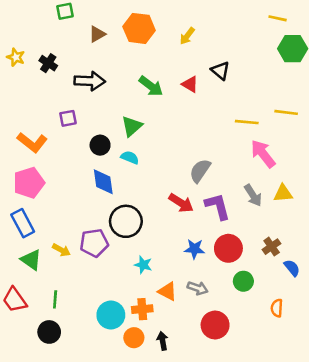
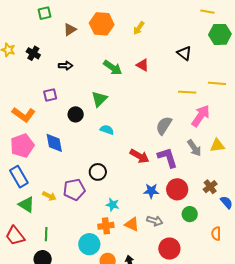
black triangle: (220, 71) -> (184, 53), moved
black arrow: (90, 81) -> (66, 66), size x0.6
pink arrow: (263, 154) -> (201, 116), turned 75
cyan semicircle: (130, 157) -> (107, 130), moved
gray semicircle: (200, 171) -> (164, 126), moved
blue diamond: (103, 182) -> (54, 143), moved
black circle: (126, 221) -> (98, 172), size x0.7
orange cross: (142, 309) -> (106, 226), moved

